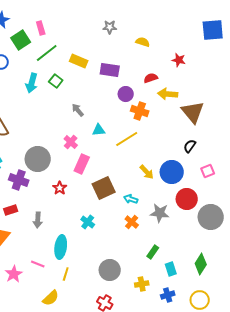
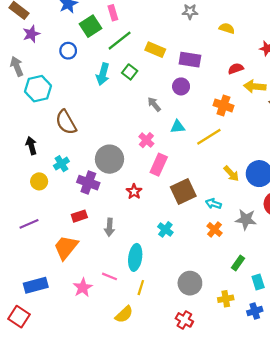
purple circle: (126, 94) -> (181, 86), moved

